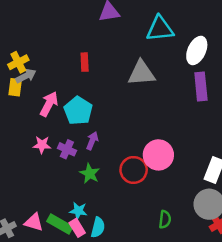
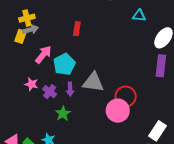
cyan triangle: (160, 29) -> (139, 16), size x0.6
gray triangle: (141, 73) -> (93, 82), moved
purple arrow: (92, 141) -> (70, 89), turned 144
red circle: (134, 170) -> (126, 96), moved

